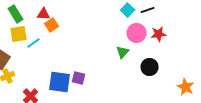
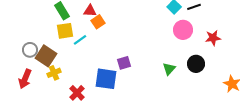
red star: (158, 34) -> (213, 38), moved
green triangle: (122, 52) -> (169, 69), moved
purple square: (78, 78) -> (124, 63), moved, turned -32

